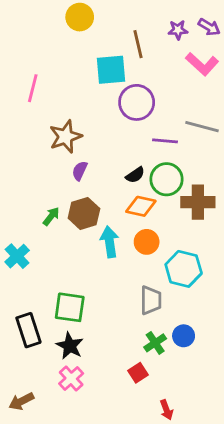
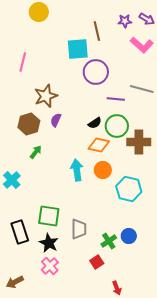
yellow circle: (80, 17) -> (39, 12), moved
brown hexagon: (84, 213) -> (29, 124), moved
gray trapezoid: (151, 300) -> (79, 229), moved

